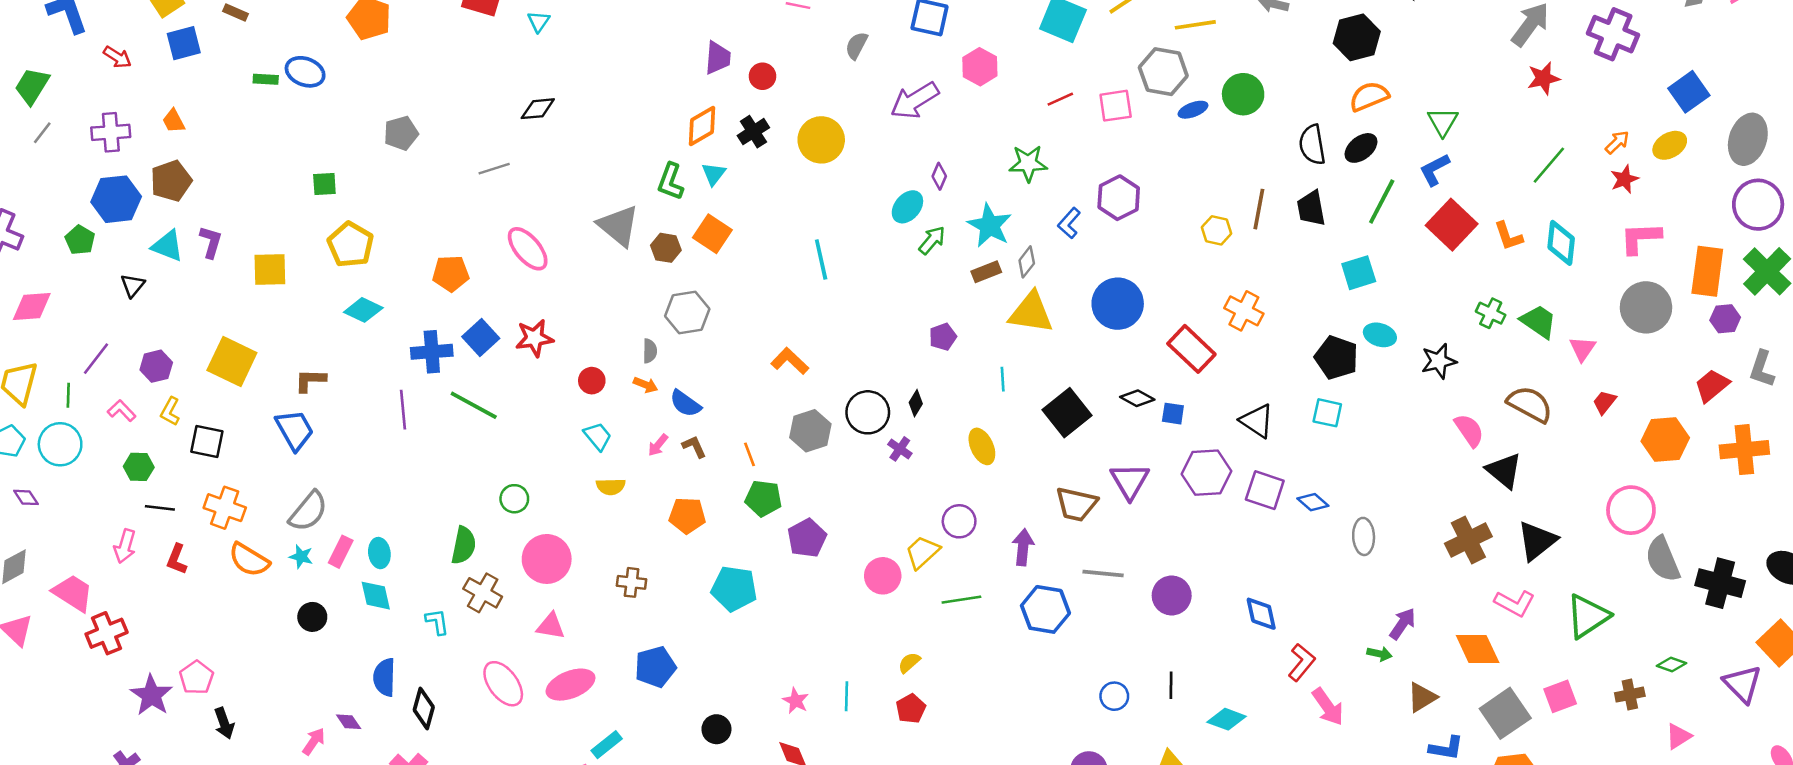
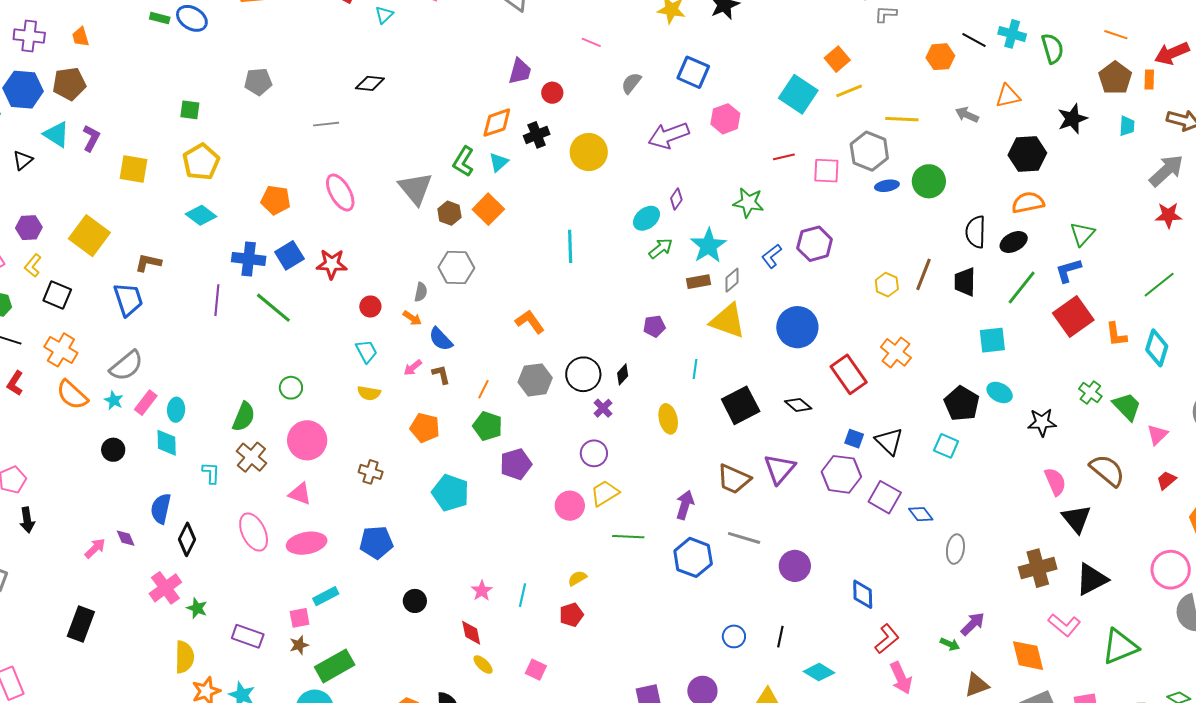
blue square: (1173, 414) -> (854, 439), moved
orange line: (749, 454) -> (483, 389), turned 36
purple circle: (959, 521) -> (594, 453), moved

